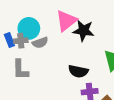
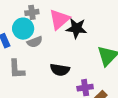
gray cross: (21, 41) -> (32, 12), moved
black semicircle: (78, 71) -> (60, 70), moved

